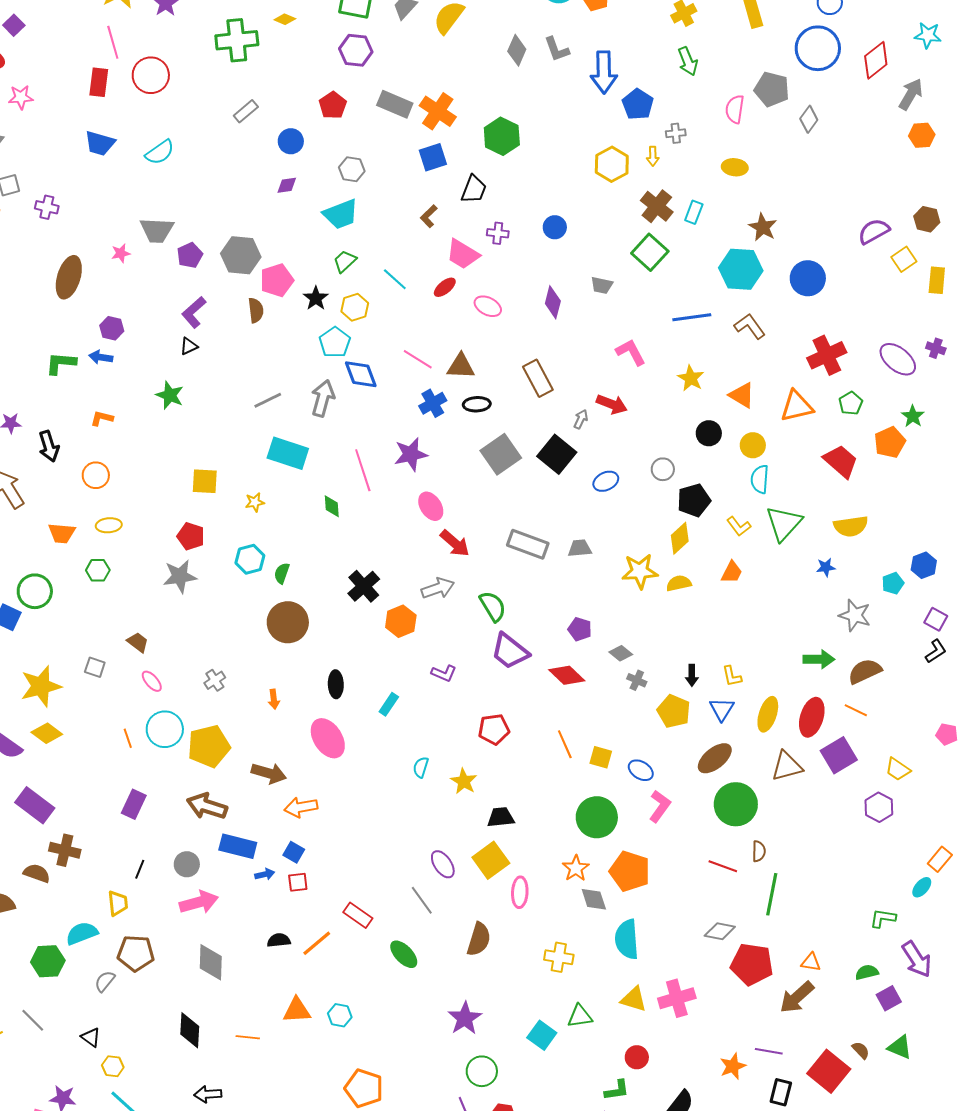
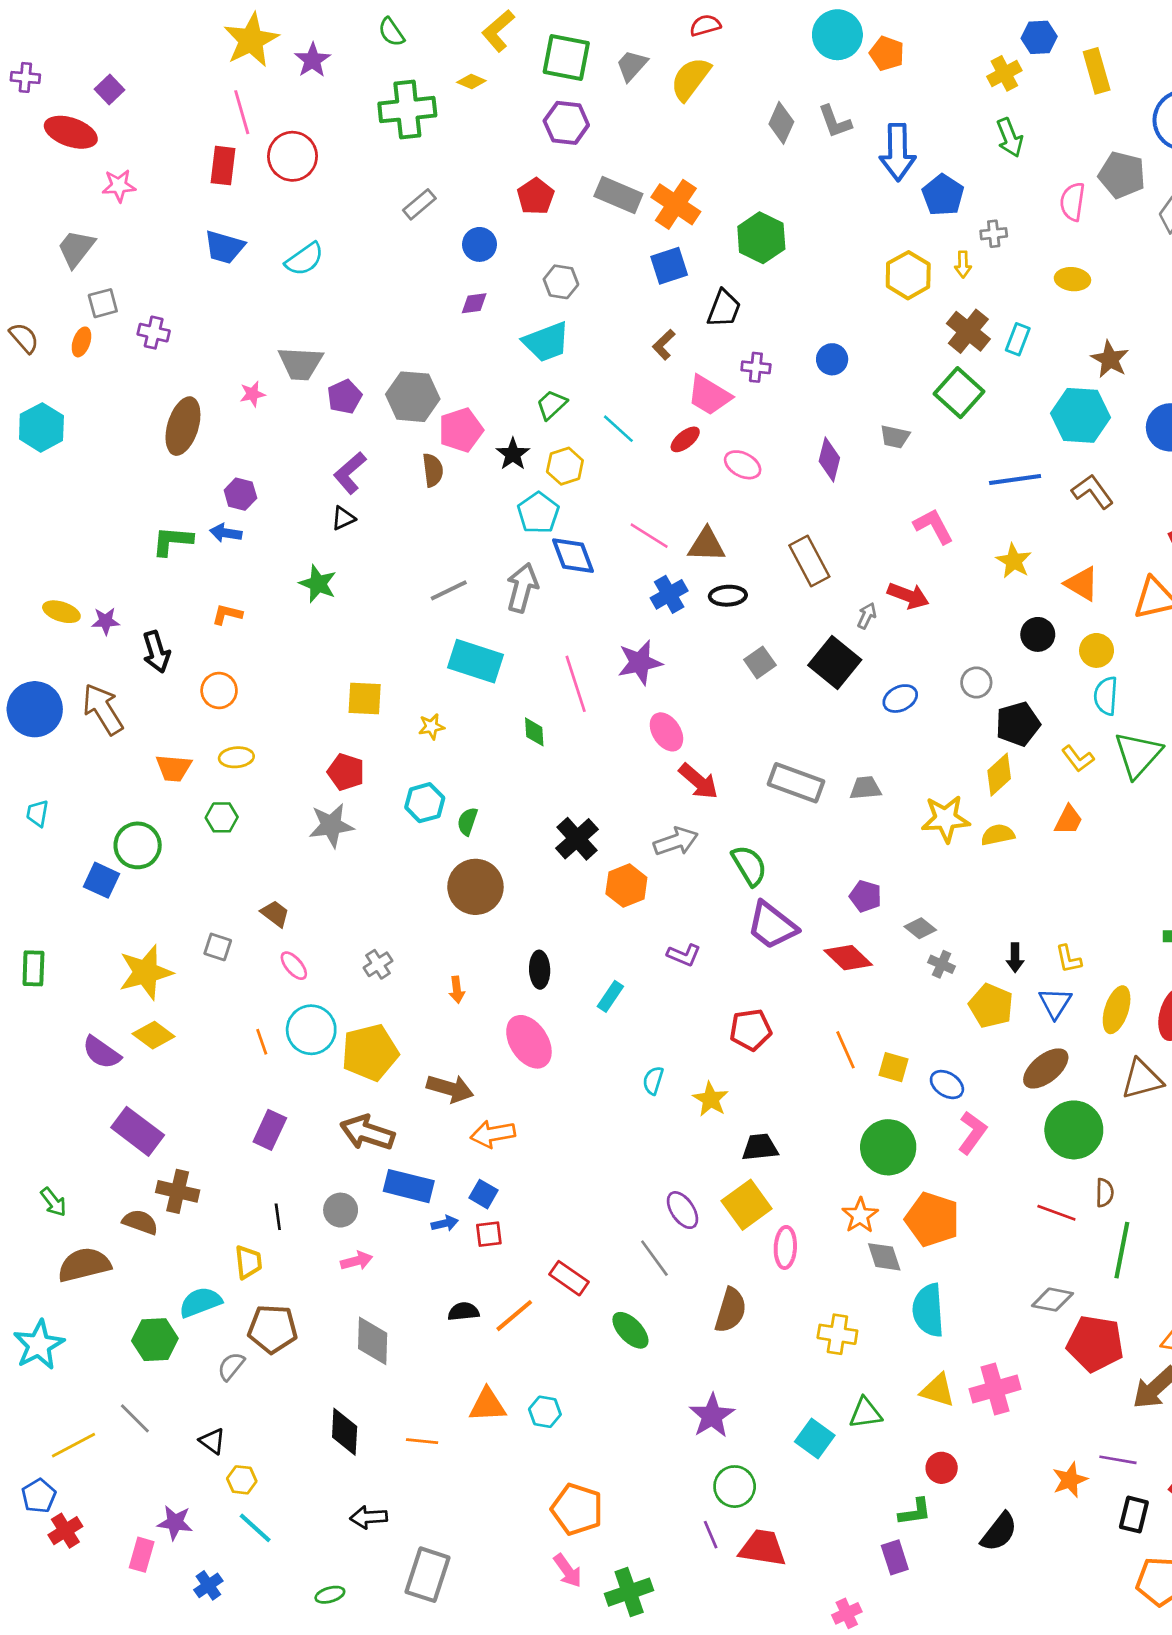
gray square: (501, 454) -> (760, 662), size x0.6
black line: (140, 869) -> (278, 1217), turned -30
pink arrow: (199, 902) -> (357, 1261), size x0.6

